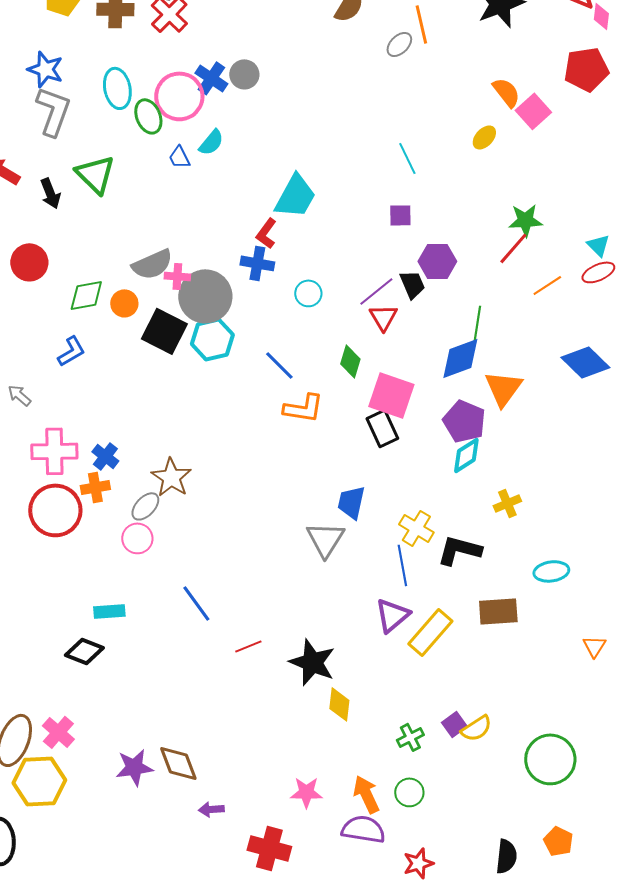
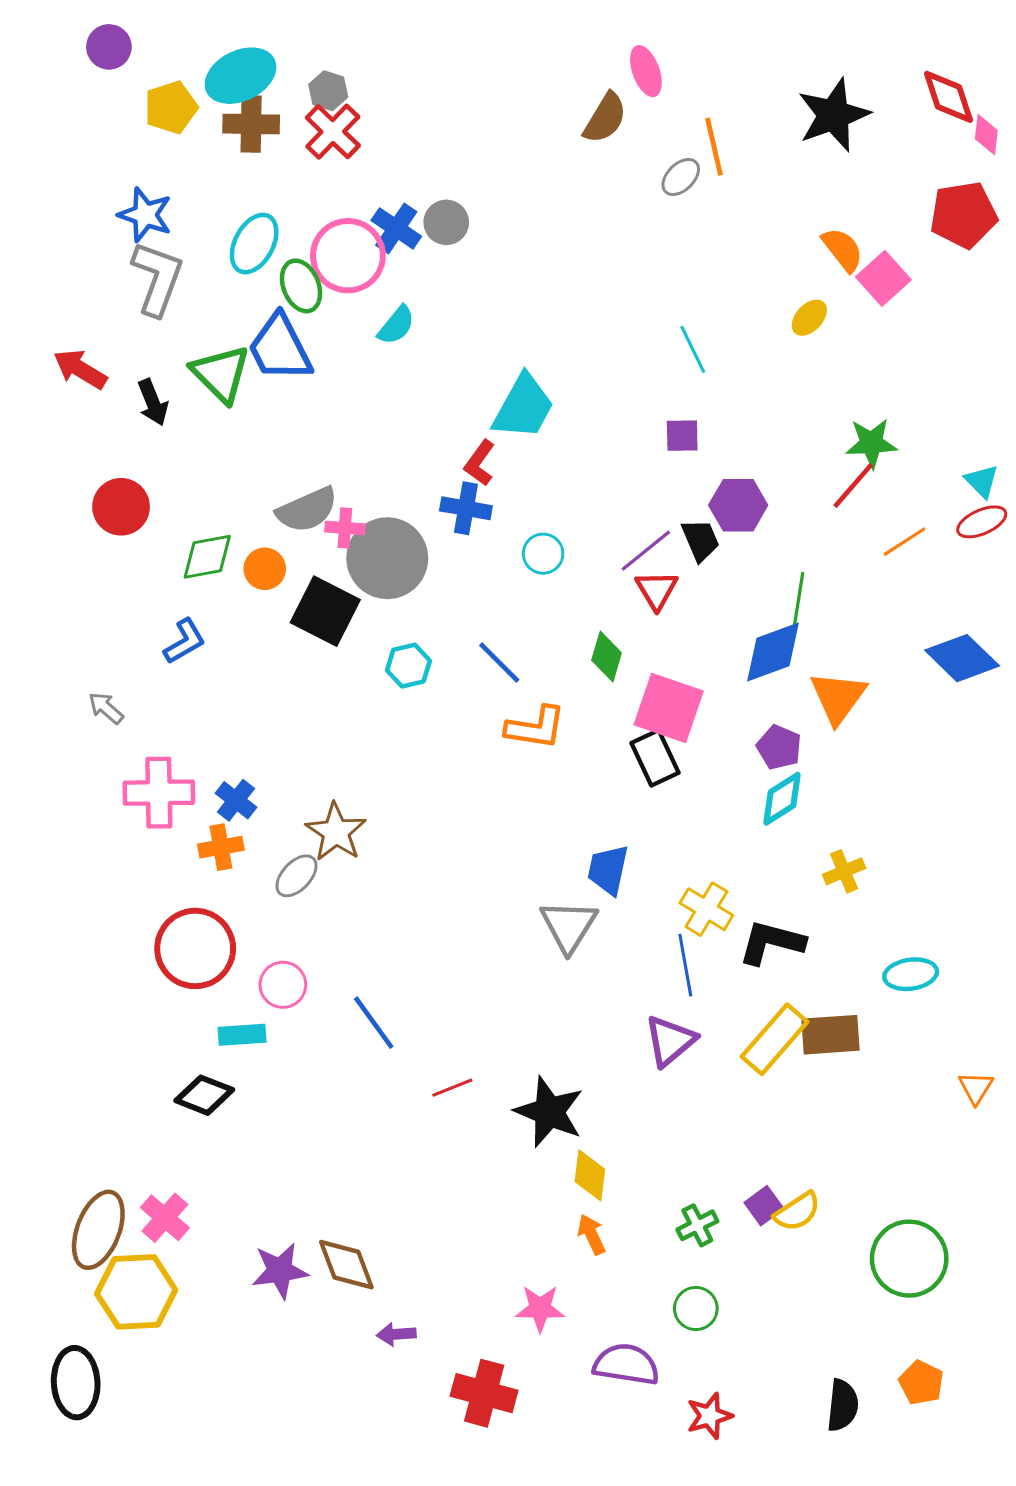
cyan ellipse: (117, 88) -> (254, 244), turned 39
blue trapezoid: (179, 157) -> (280, 348), moved, size x2.0
cyan hexagon: (212, 339) -> (408, 666), moved, size x0.7
purple pentagon: (464, 421) -> (779, 747), size x0.7
red circle: (55, 510) -> (195, 948), moved
pink circle: (137, 538) -> (283, 985), moved
yellow rectangle: (430, 632) -> (775, 1039), moved
orange arrow: (366, 794) -> (591, 1234), moved, size x0.7

